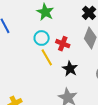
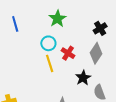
black star: (70, 69) -> (83, 78), moved

